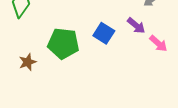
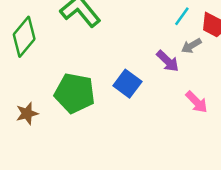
purple arrow: (136, 26) -> (168, 61), moved

